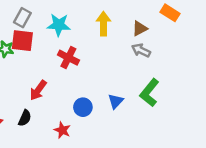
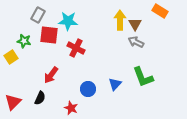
yellow arrow: (103, 24) -> (120, 20), moved
brown triangle: (140, 29) -> (135, 24), turned -32
red square: (22, 41) -> (49, 35), moved
green L-shape: (149, 93) -> (143, 77), turned -60

